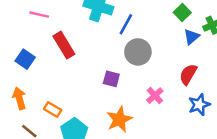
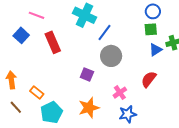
green square: (182, 13) -> (151, 29), turned 32
blue square: (25, 59) -> (21, 35), moved
blue star: (199, 105) -> (128, 114), moved

